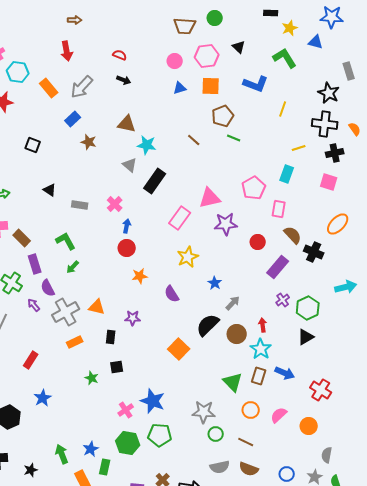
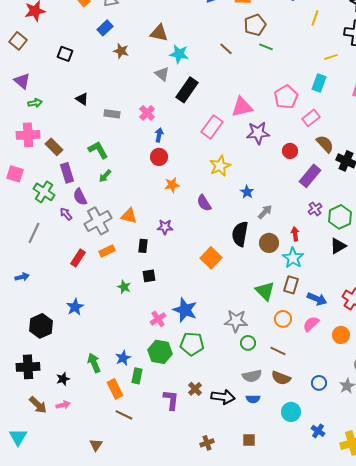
pink rectangle: (279, 209) -> (311, 118), turned 42
black semicircle: (208, 325) -> (240, 234), turned -35
red rectangle: (31, 360) -> (78, 258), moved
blue arrow: (285, 373) -> (317, 299), moved

